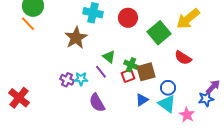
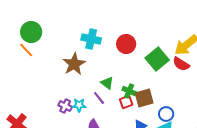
red semicircle: (183, 58) -> (181, 64), moved

